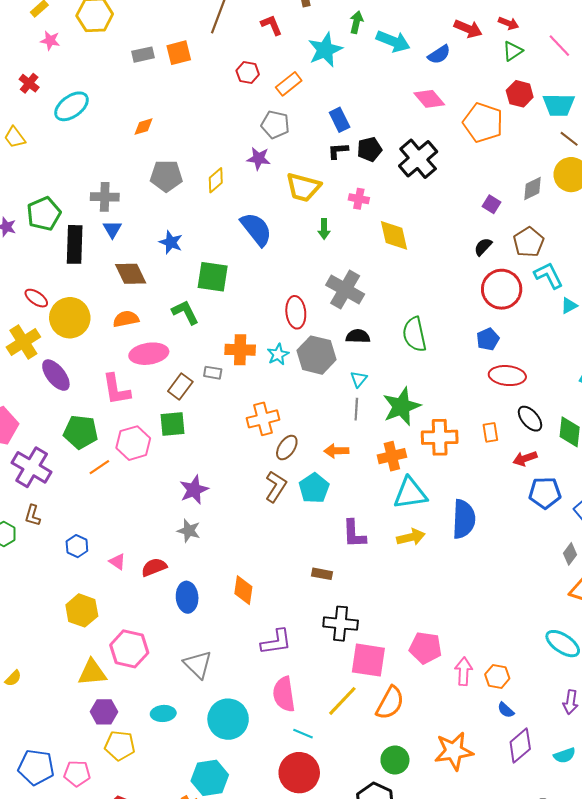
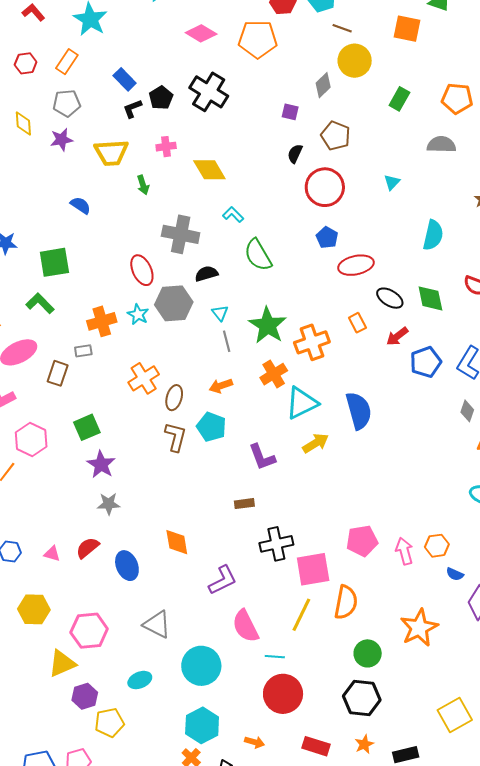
yellow diamond: (216, 180) -> (23, 124), moved, turned -35
blue semicircle: (256, 229) -> (81, 205), size x0.6
cyan L-shape: (549, 275) -> (233, 215), moved, size x0.7
green square: (173, 424) -> (87, 427), moved

